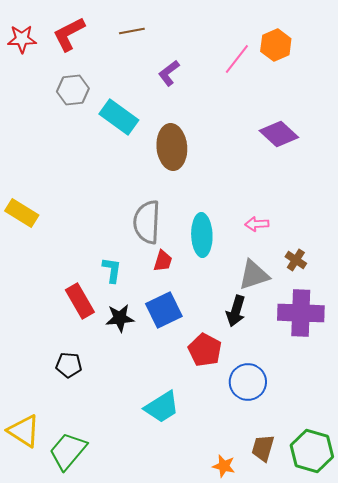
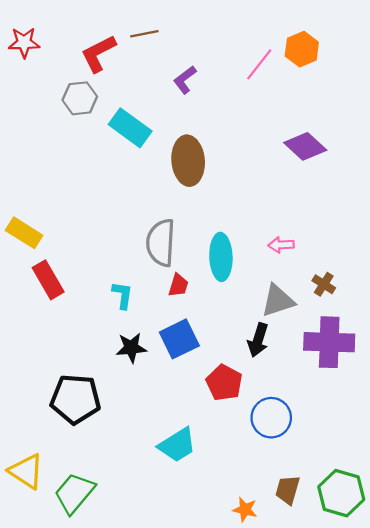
red L-shape: (69, 34) -> (98, 53), moved
red rectangle: (80, 301) -> (48, 280), moved
black pentagon: (69, 365) -> (75, 399), size x1.8

